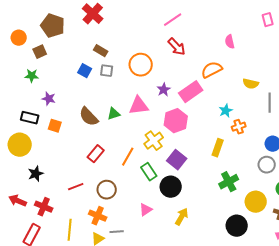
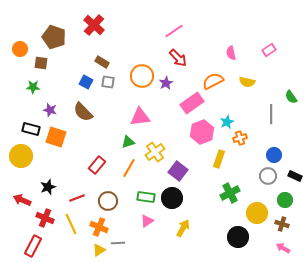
pink rectangle: (268, 20) -> (269, 50), moved, turned 72
brown square: (40, 52) -> (41, 63), turned 32
yellow semicircle: (251, 84) -> (247, 82), moved
purple star: (164, 90) -> (166, 83), moved
green triangle: (114, 114) -> (128, 142), moved
brown semicircle: (89, 117) -> (83, 112), moved
pink hexagon: (176, 121) -> (202, 132), moved
orange square: (55, 126) -> (56, 137), size x1.5
green rectangle: (149, 172) -> (146, 197), moved, turned -48
black star: (36, 174) -> (48, 187), moved
red arrow: (18, 201) -> (22, 200), moved
yellow line: (70, 230) -> (71, 224), moved, turned -30

